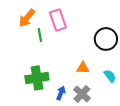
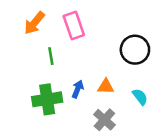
green line: (40, 35) -> (51, 56), moved
blue arrow: (61, 93) -> (78, 89), moved

